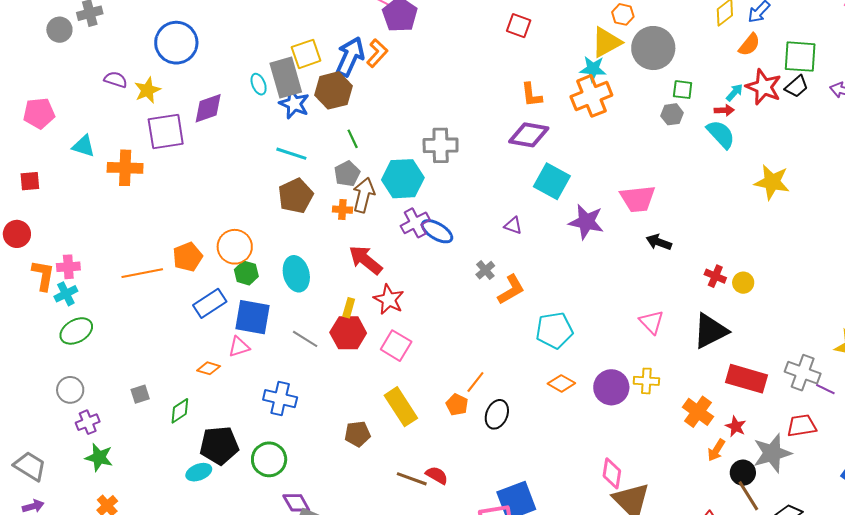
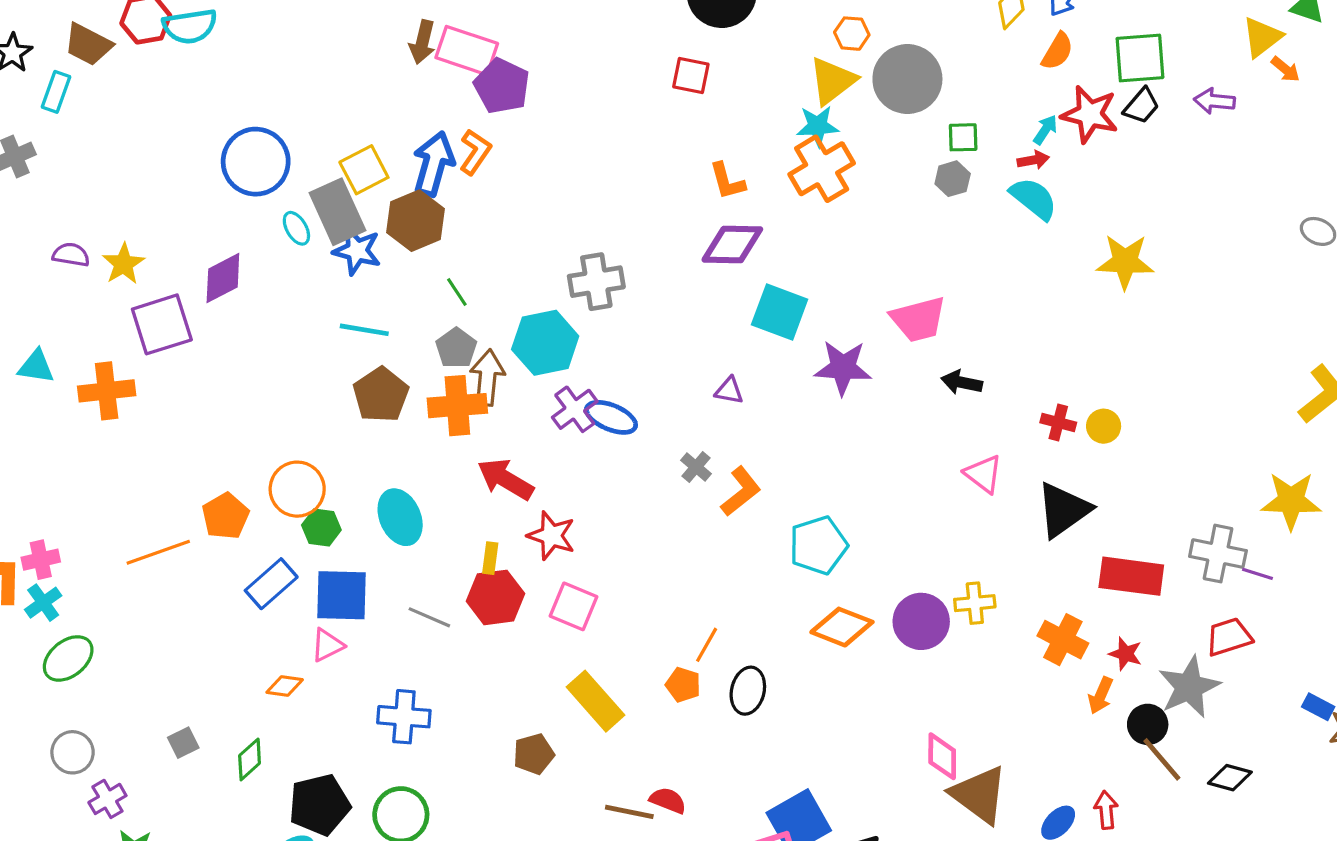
blue circle: (176, 43) -> (256, 162), moved
orange cross: (342, 210) -> (457, 406), size x1.8
pink triangle: (651, 322) -> (983, 474), moved
orange diamond: (561, 383) -> (842, 627), size x1.4

